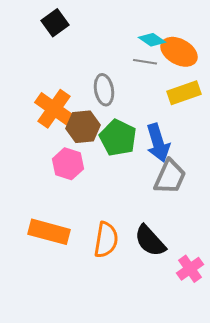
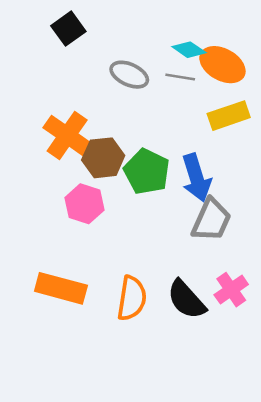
gray ellipse: (104, 90) -> (129, 75), moved, turned -56
pink cross: (190, 269) -> (231, 290), moved

